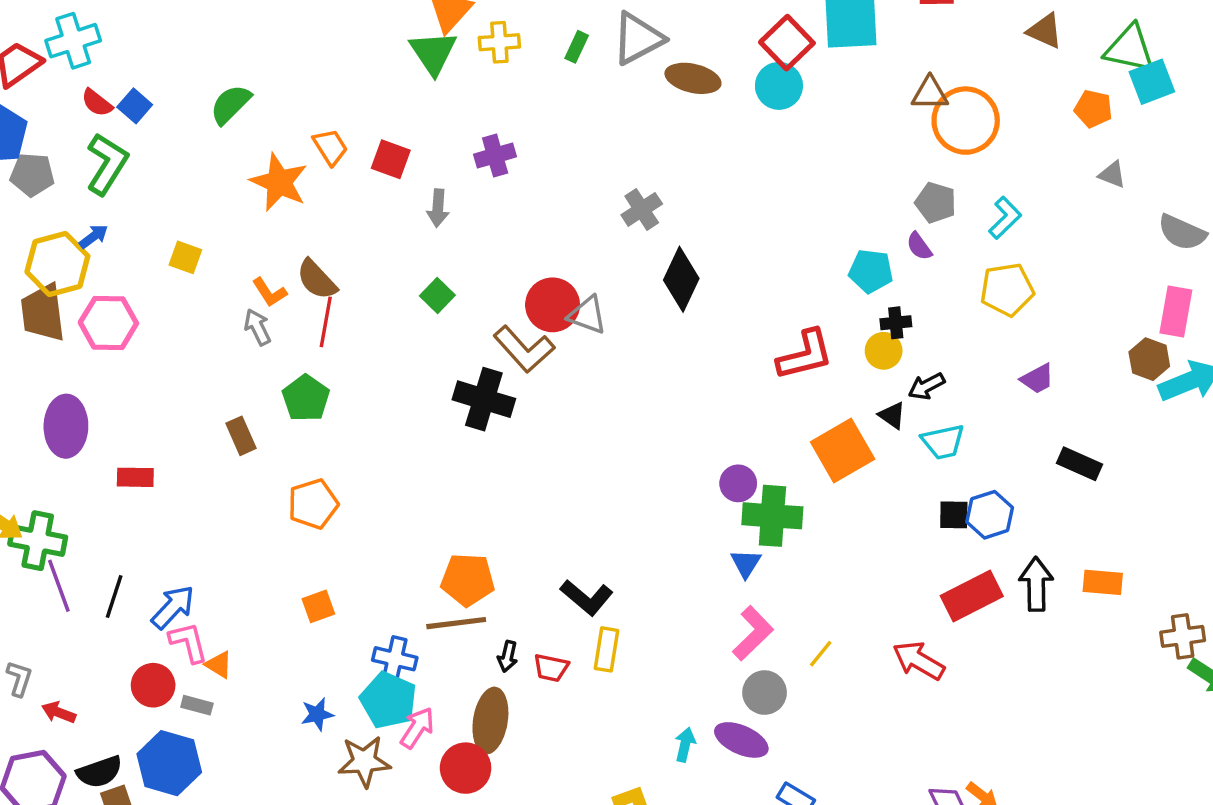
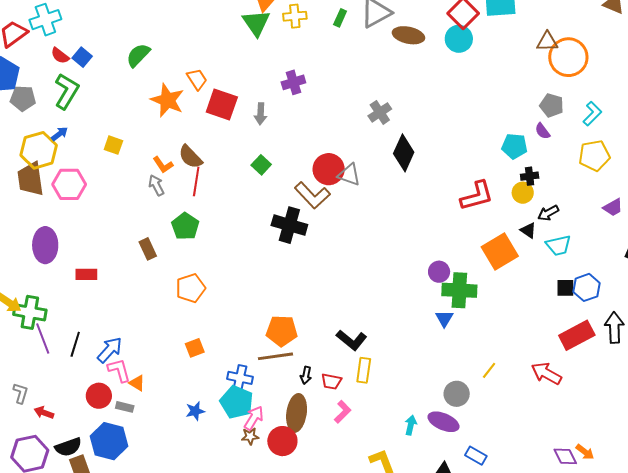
red square: (391, 159) -> (222, 104), moved, size x1.4
pink L-shape: (753, 633) -> (343, 412), moved, size x0.7
brown star: (364, 761) -> (250, 436), moved, size x0.6

